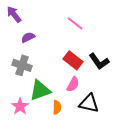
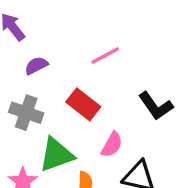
pink line: (75, 23) -> (105, 56), moved, turned -66
red rectangle: (73, 60) -> (83, 104), moved

